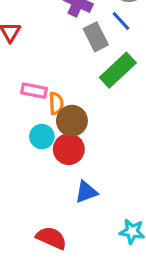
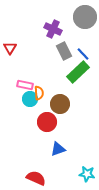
blue line: (121, 21) -> (83, 54), moved
brown circle: (72, 121) -> (60, 104), moved
cyan circle: (42, 137) -> (30, 99), moved

